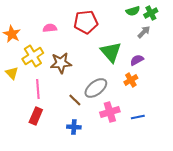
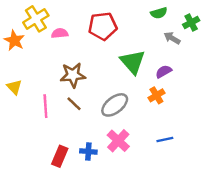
green cross: (151, 13) -> (191, 23), moved
gray arrow: (144, 32) -> (172, 38), turned -104
yellow cross: (33, 56) -> (36, 19), moved
brown line: (75, 100) -> (74, 104), moved
pink cross: (110, 112) -> (118, 141), moved, turned -30
red rectangle: (36, 116) -> (60, 156), moved

